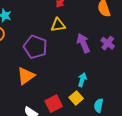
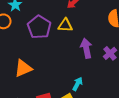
purple pentagon: (35, 47) -> (39, 27), moved

